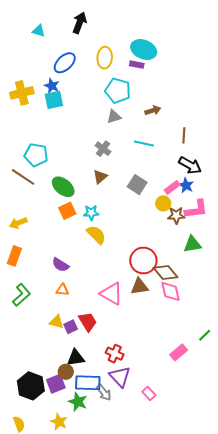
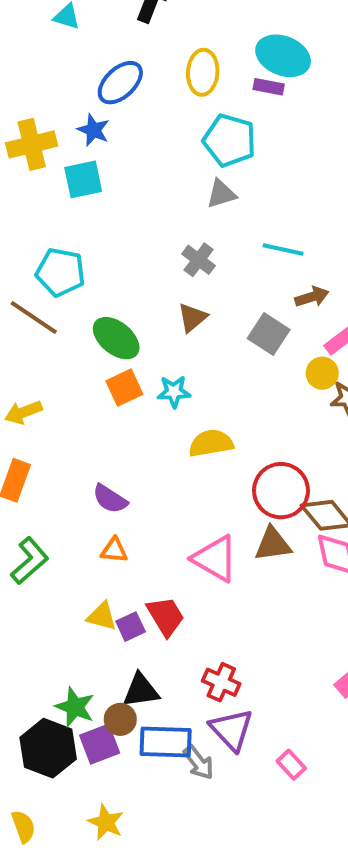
cyan square: (54, 100) -> (83, 179), moved
brown arrow: (153, 110) -> (312, 297), moved
yellow semicircle: (96, 235) -> (211, 443), moved, turned -55
green star: (78, 402) -> (75, 707), moved

